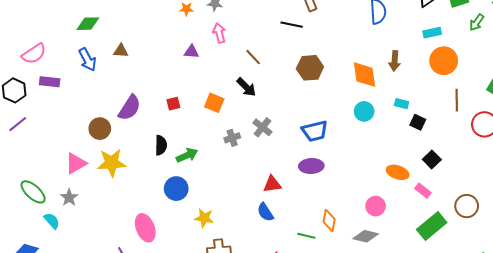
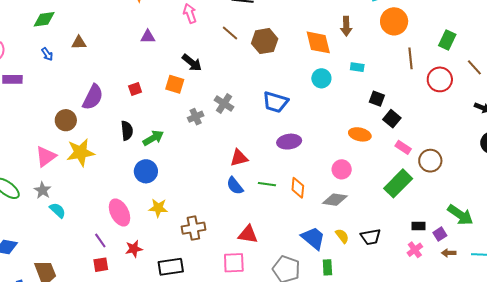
pink arrow: (219, 33) -> (190, 13), moved
brown line: (253, 57) -> (230, 33), moved
blue arrow: (87, 59) -> (47, 54), size x0.6
black arrow: (246, 87) -> (192, 63), moved
black square: (418, 122) -> (377, 99), moved
blue trapezoid: (315, 131) -> (275, 102), turned 36
purple ellipse: (311, 166) -> (289, 142), moved
pink rectangle: (423, 191) -> (403, 147), moved
yellow star: (204, 218) -> (158, 208), moved
cyan semicircle: (52, 221) -> (58, 210), moved
green line: (306, 236) -> (267, 184), moved

